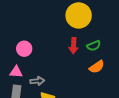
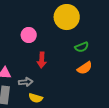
red arrow: (74, 46) -> (42, 60), moved
pink circle: (24, 49) -> (29, 35), moved

